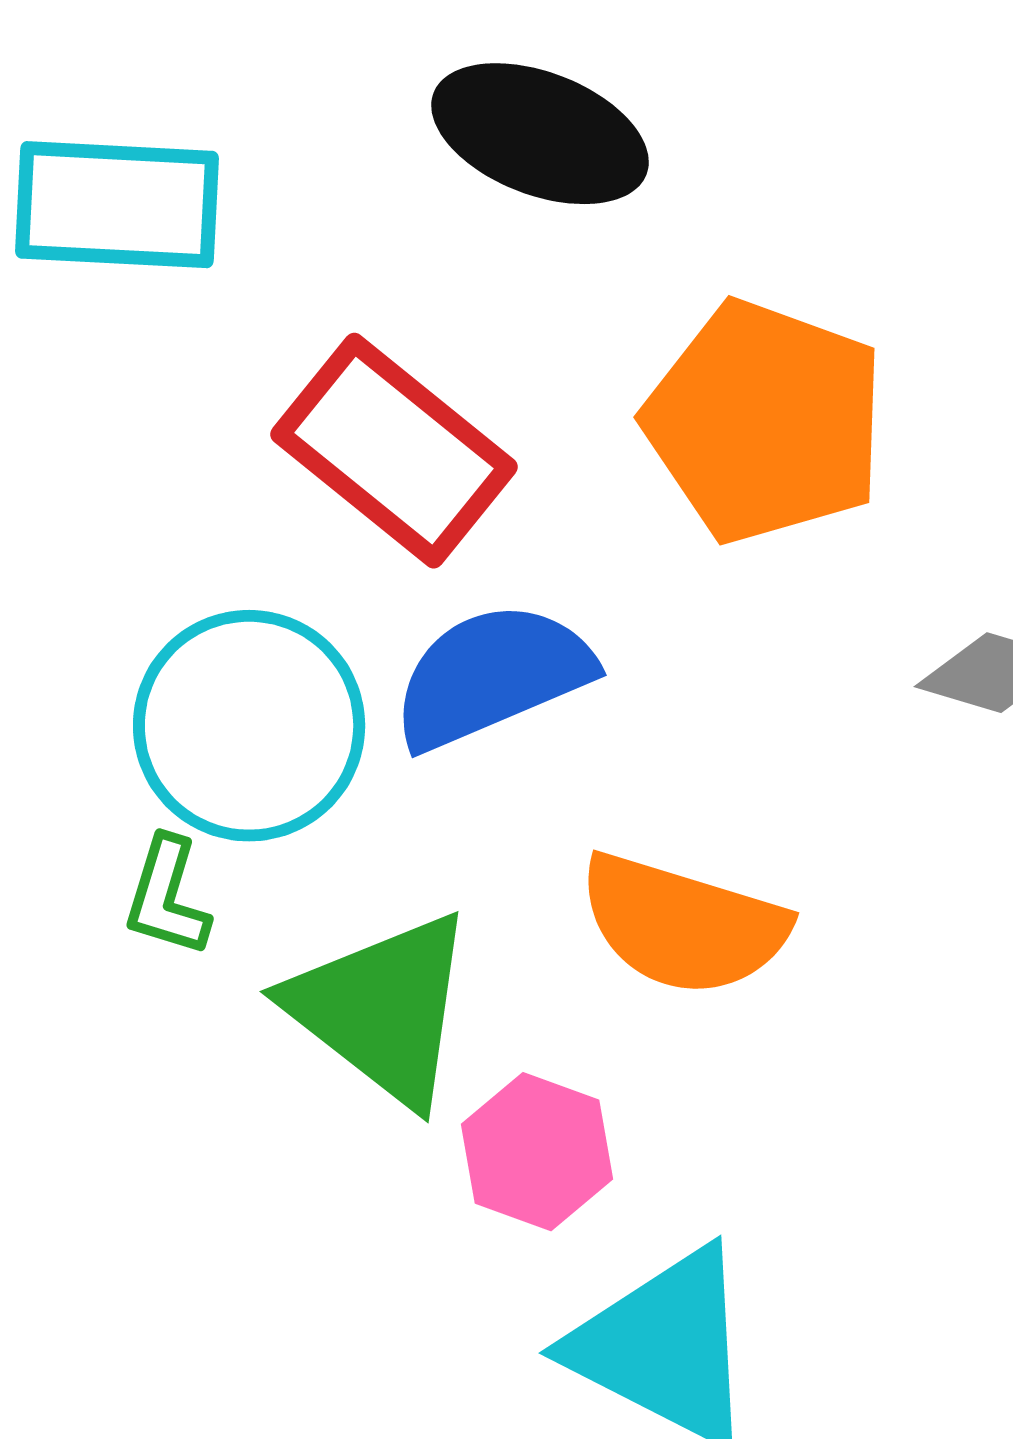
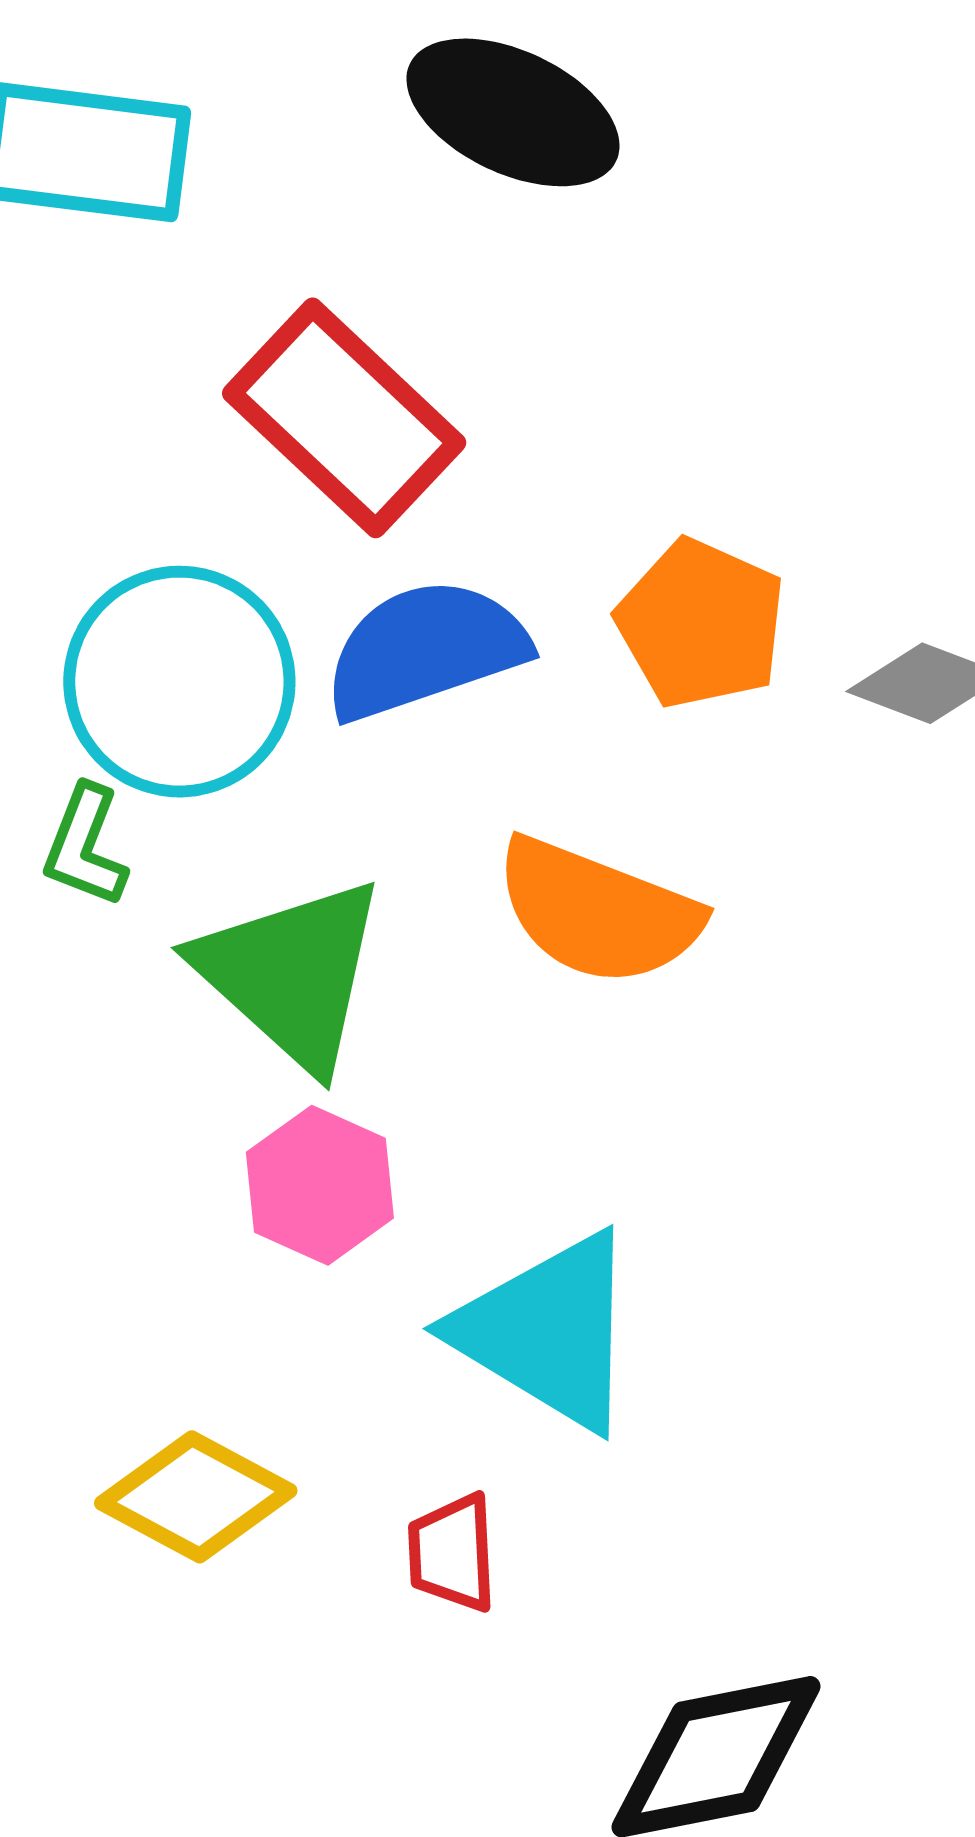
orange pentagon: (765, 422) -> (701, 624), moved, size x0.7
pink hexagon: (537, 1152) -> (320, 1185), moved

